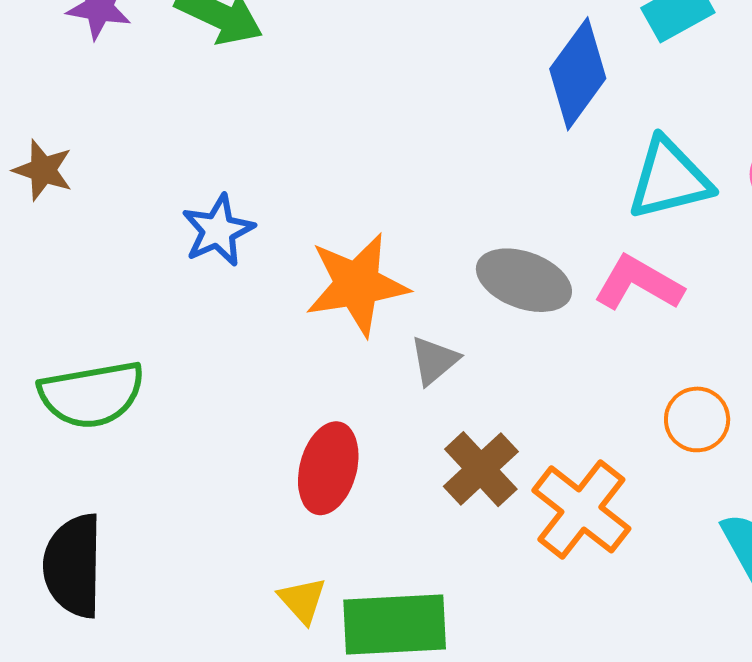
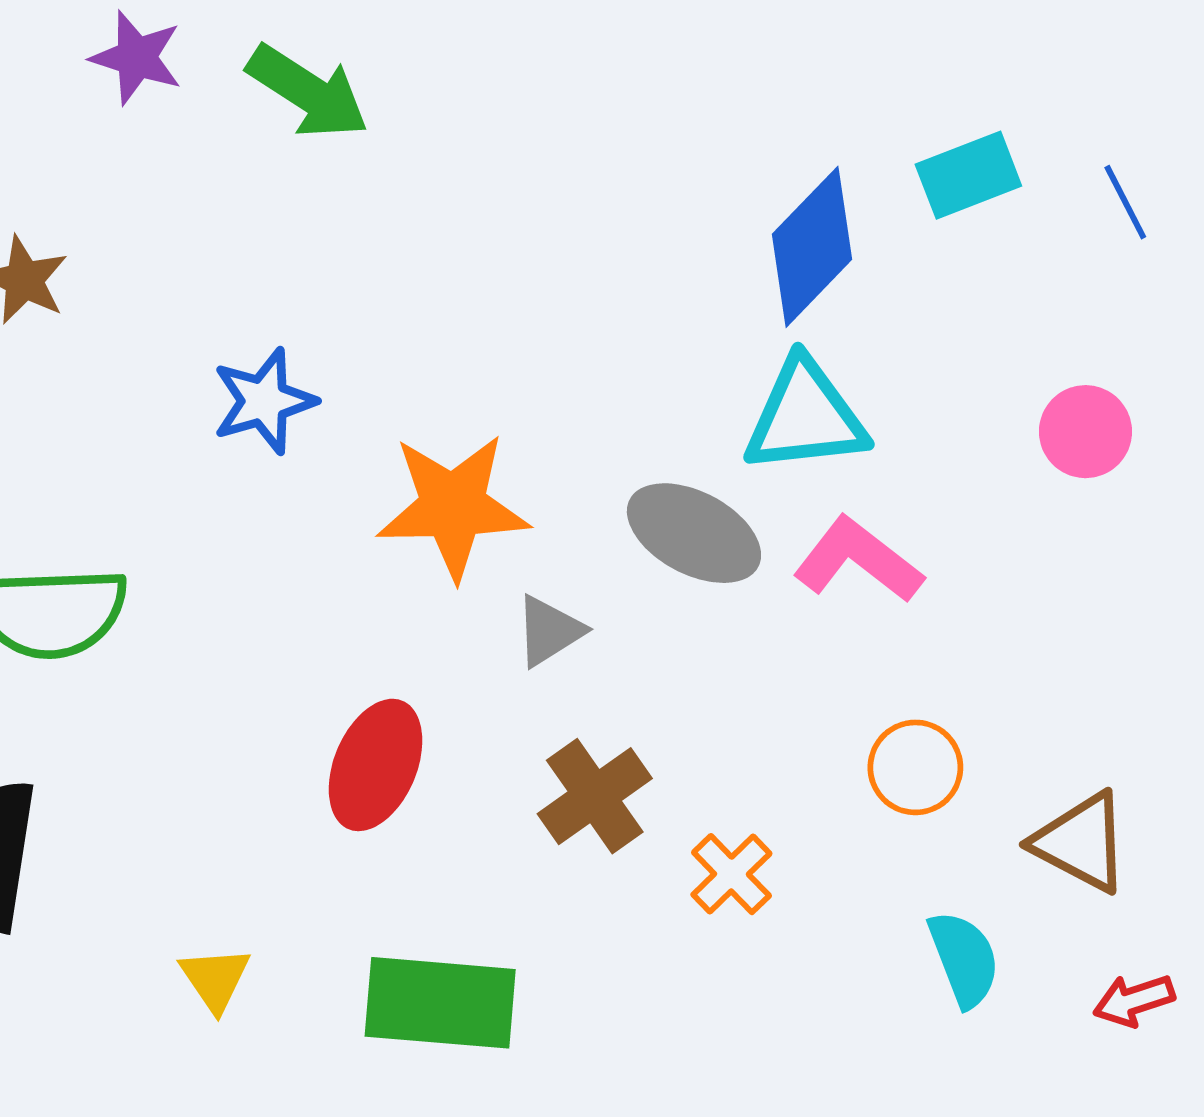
cyan triangle: (669, 179) -> (805, 417), moved
orange cross: (581, 509) -> (731, 874), size x0.6
yellow triangle: (302, 600) -> (215, 979), moved

